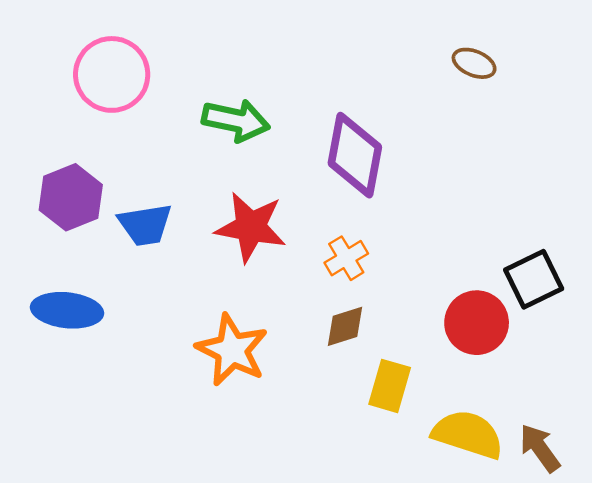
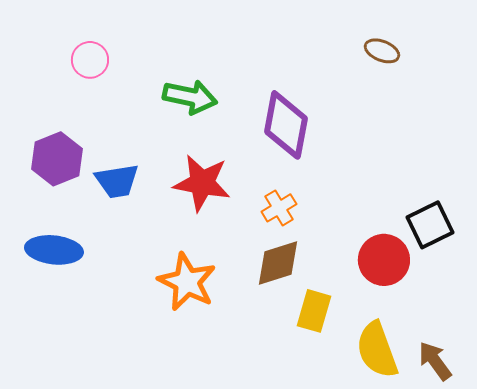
pink circle: (112, 74) -> (90, 60), size x0.6
brown diamond: (345, 326) -> (278, 263), size x1.4
yellow semicircle: (468, 434) -> (377, 350), turned -128

